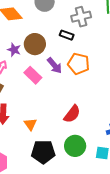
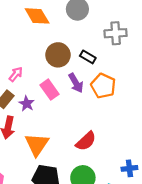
black rectangle: (67, 35) -> (88, 57), moved
purple star: (14, 50) -> (27, 104), moved
orange triangle: (30, 124) -> (37, 144), size x1.6

